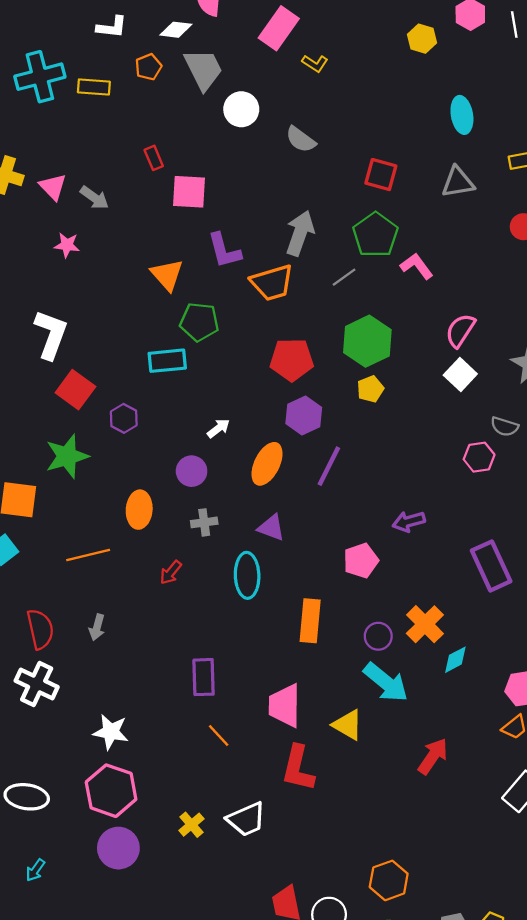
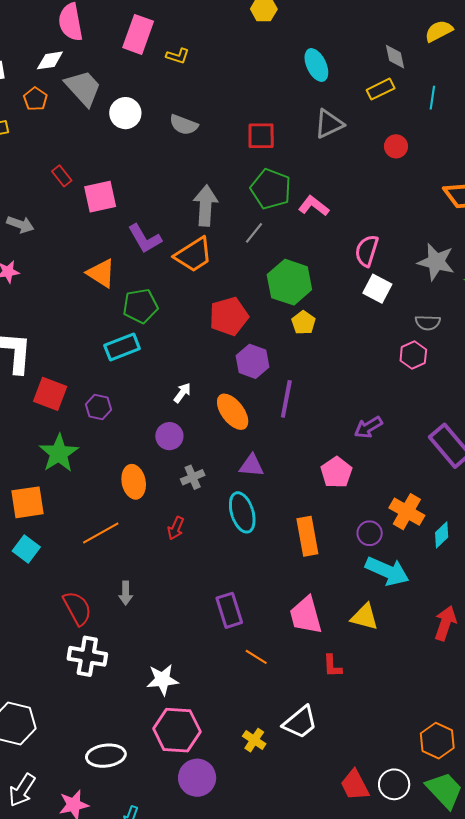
orange ellipse: (267, 464) -> (233, 412), turned -48
red L-shape: (298, 768) -> (332, 666), size x0.6

